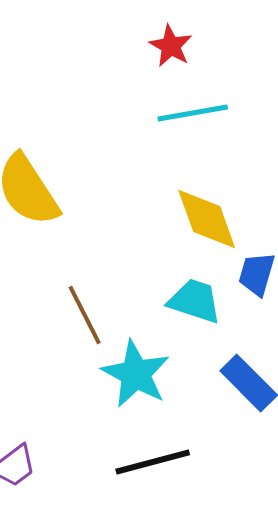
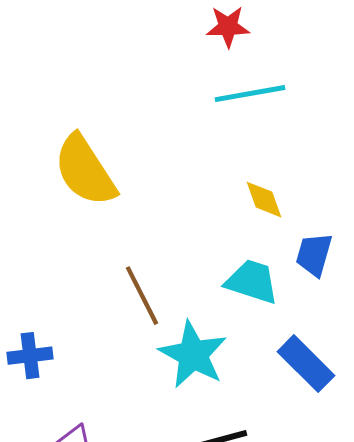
red star: (171, 46) -> (228, 27), turned -30
yellow diamond: (207, 219) -> (264, 200), size x0.6

